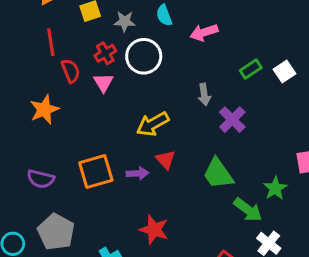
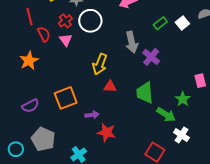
gray arrow: (204, 95) -> (132, 42), size x1.5
yellow arrow: (153, 124) -> (100, 64), turned -35
red triangle: (165, 160) -> (110, 86), turned -40
purple arrow: (137, 173) -> (92, 115), moved
green trapezoid: (218, 174) -> (145, 93), turned 35
purple semicircle: (41, 179) -> (30, 106), turned -36

